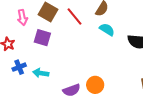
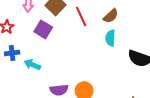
cyan semicircle: (107, 29) -> (110, 38), turned -133

